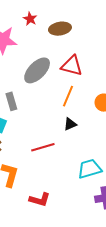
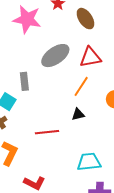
brown ellipse: (60, 29) -> (85, 19), turned 55
red triangle: (72, 66) -> (90, 57), turned -35

